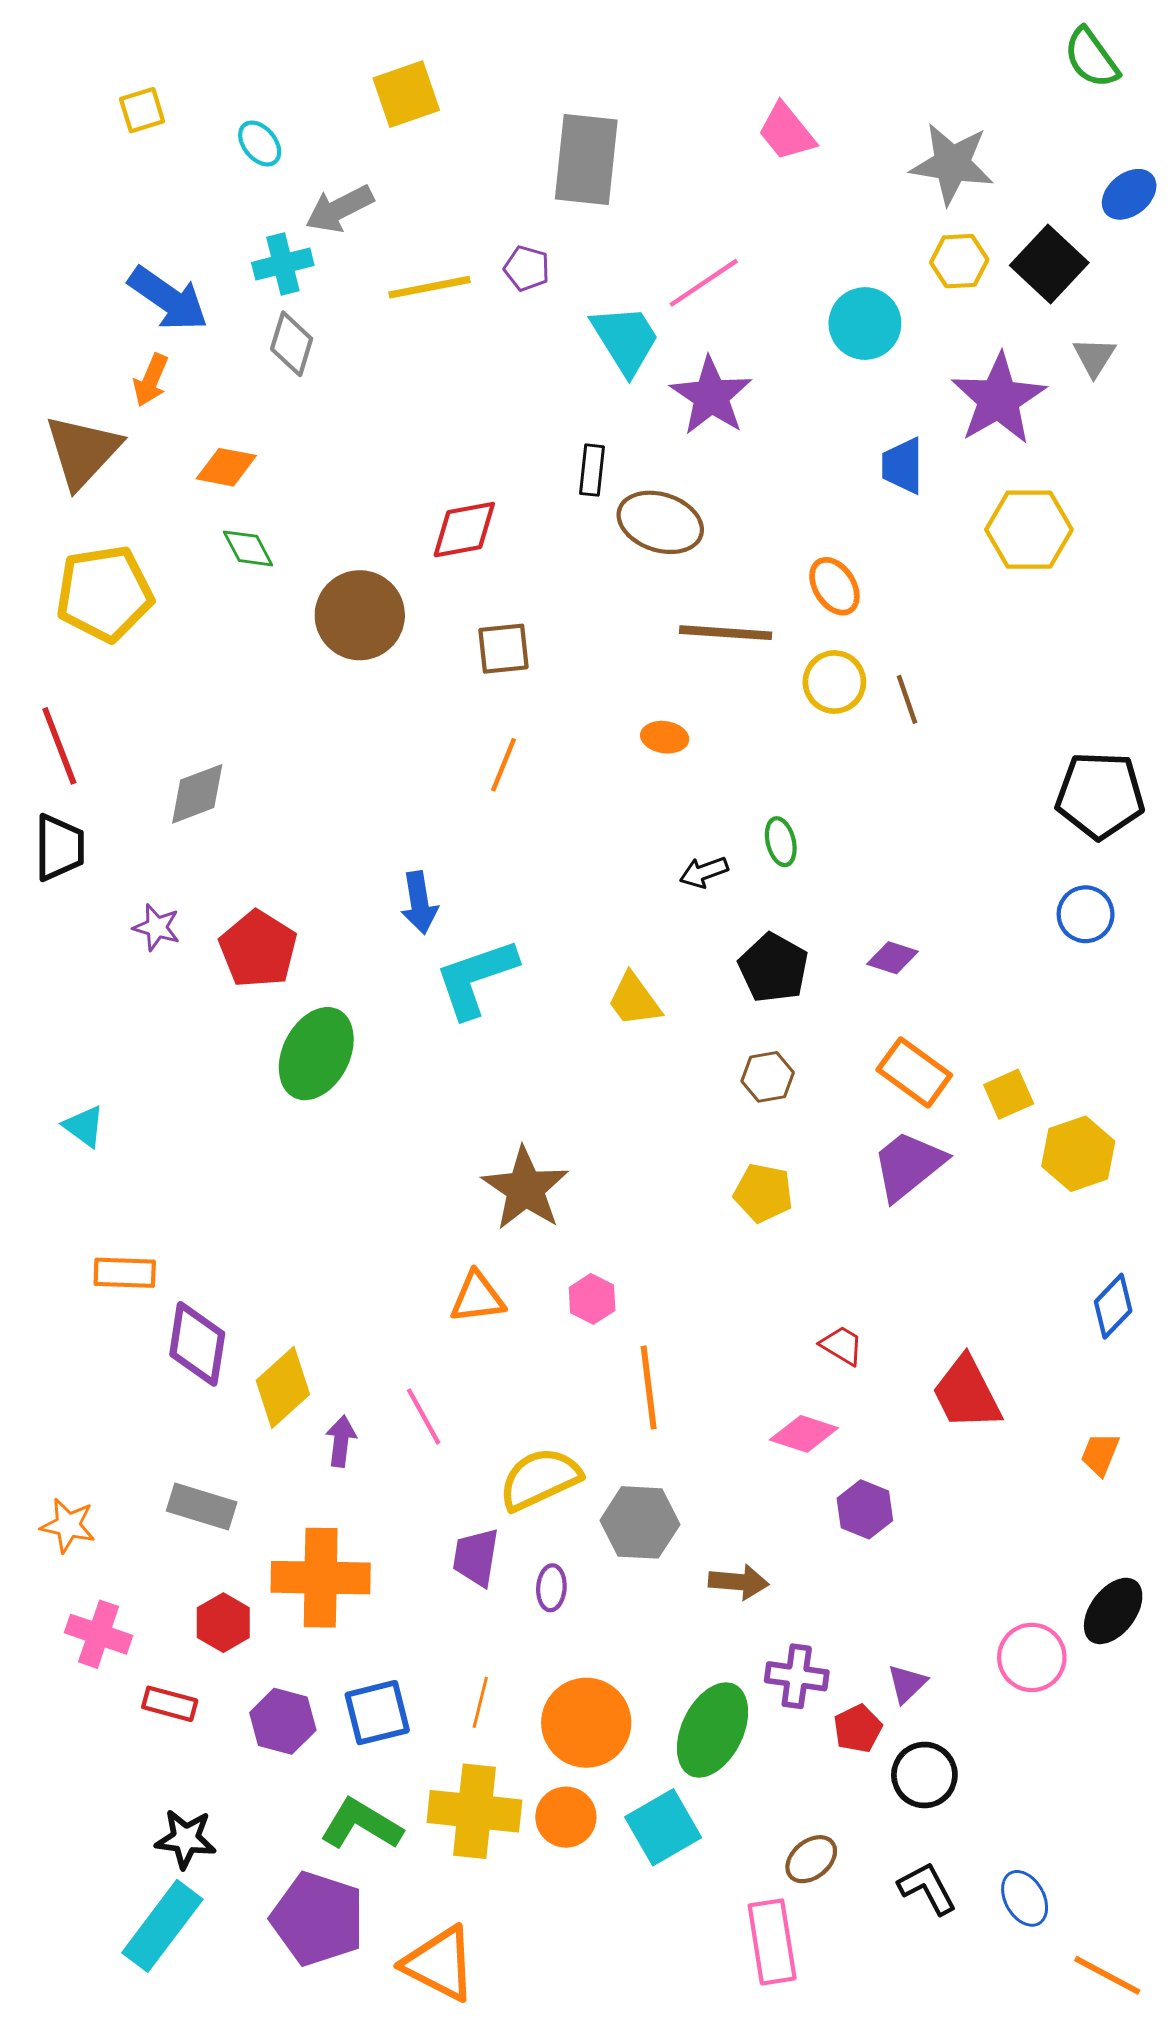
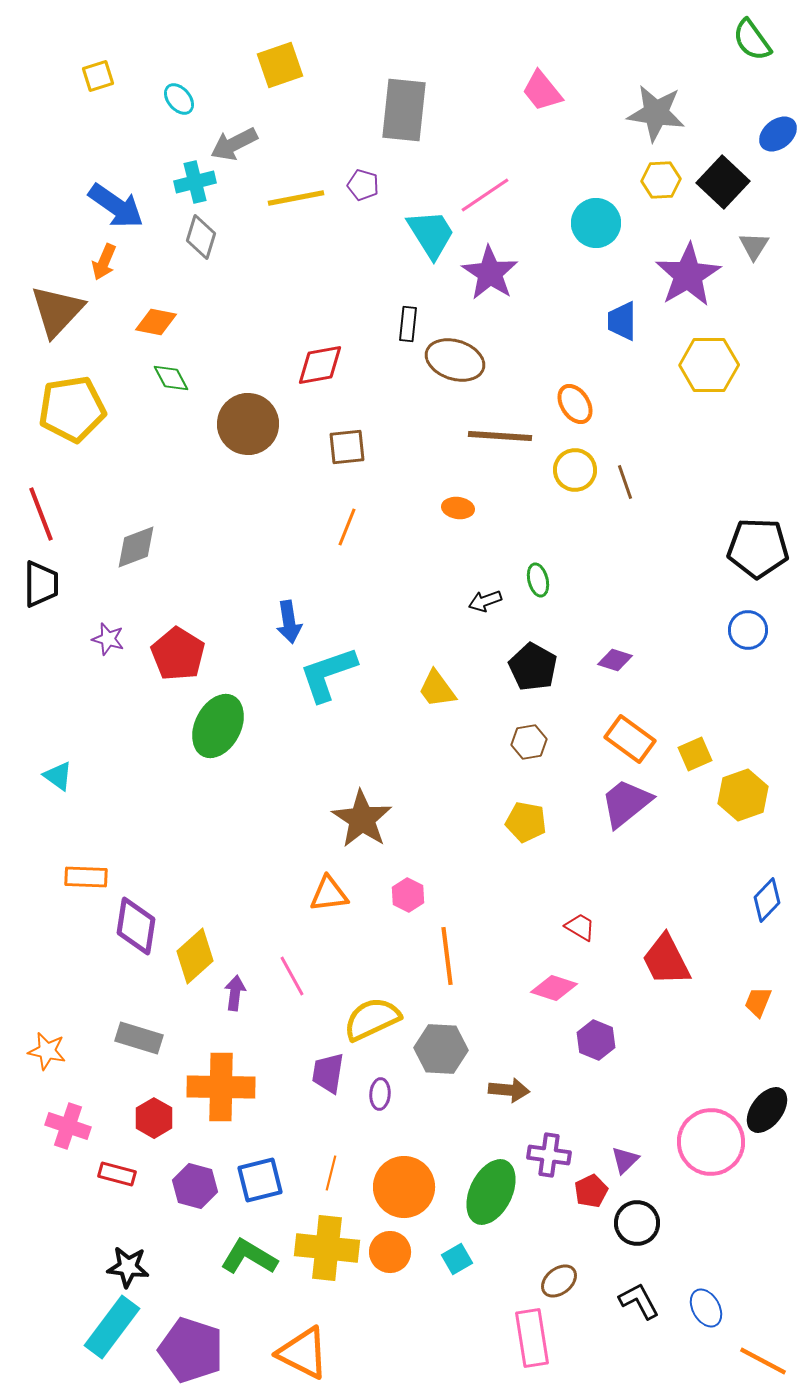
pink circle: (1032, 1657) -> (711, 1142), size x1.4
cyan square: (663, 1827) -> (457, 1259), size x0.6
purple pentagon: (318, 1919) -> (191, 1350), moved

